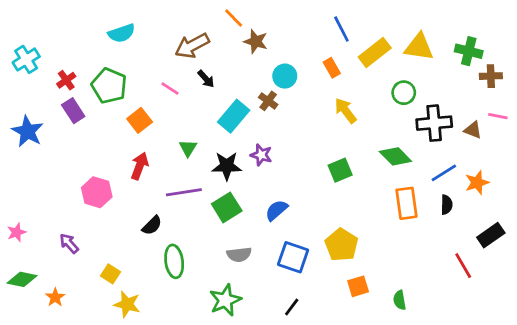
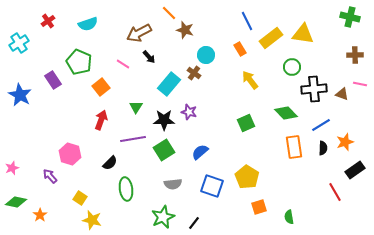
green cross: (469, 51) -> (350, 17), moved
red cross: (66, 80) -> (48, 21), moved
orange star: (477, 183) -> (345, 142), moved
pink hexagon: (97, 192) -> (70, 154), moved
black line: (292, 307) -> (194, 223), moved

